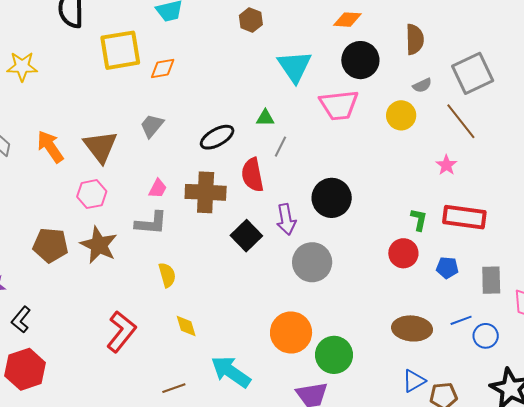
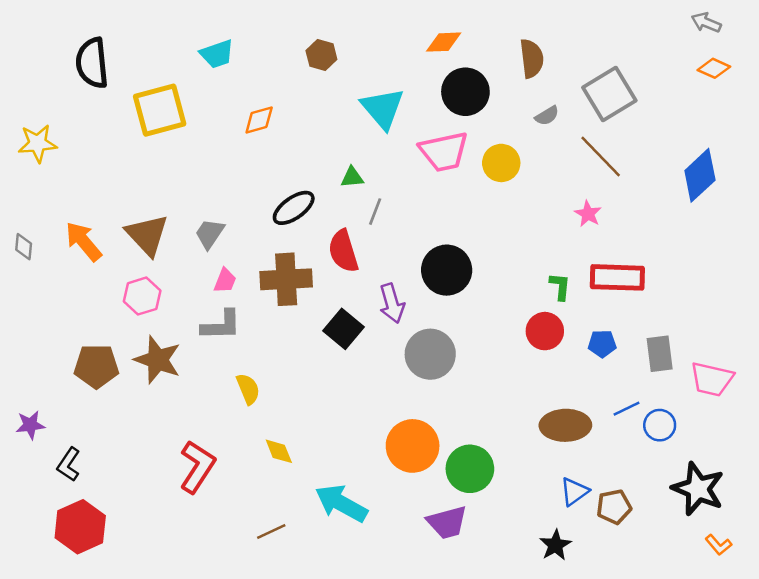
orange diamond: (163, 68) -> (259, 120), moved
yellow circle: (401, 115) -> (501, 163), moved
gray trapezoid: (152, 126) -> (210, 234), moved

